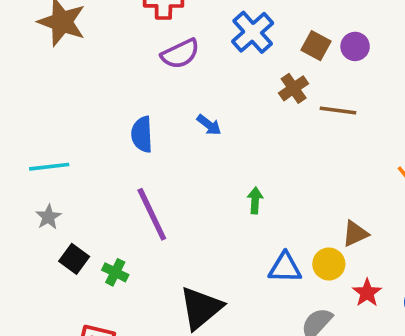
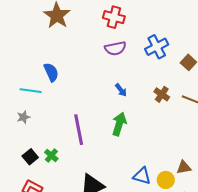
brown cross: (294, 88) -> (162, 94), moved, turned -35
blue semicircle: (142, 134) -> (51, 72), moved, turned 144
green arrow: (255, 200) -> (119, 124), moved, size x1.6
black square: (74, 259) -> (30, 157), moved

